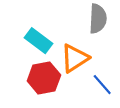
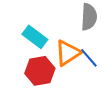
blue line: (102, 85) -> (89, 58), moved

